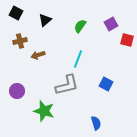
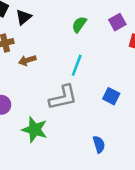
black triangle: (45, 20) -> (24, 17), moved

